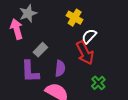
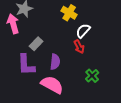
red arrow: (85, 53) -> (79, 47), size x0.6

